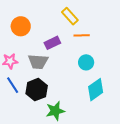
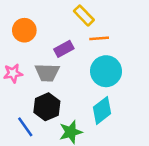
cyan circle: (86, 62) -> (106, 71), size x1.6
blue line: (13, 85) -> (25, 127), moved
cyan diamond: (96, 90) -> (102, 110), moved

